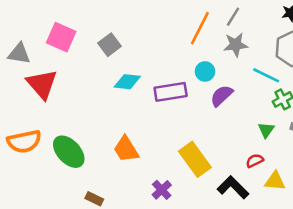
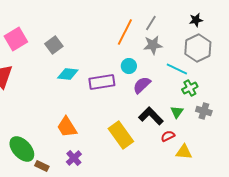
pink square: (61, 37) -> (16, 39), turned 35
green ellipse: (69, 152) -> (22, 149), moved
black L-shape: (233, 187) -> (151, 116), moved
purple cross: (162, 190) -> (74, 158), moved

